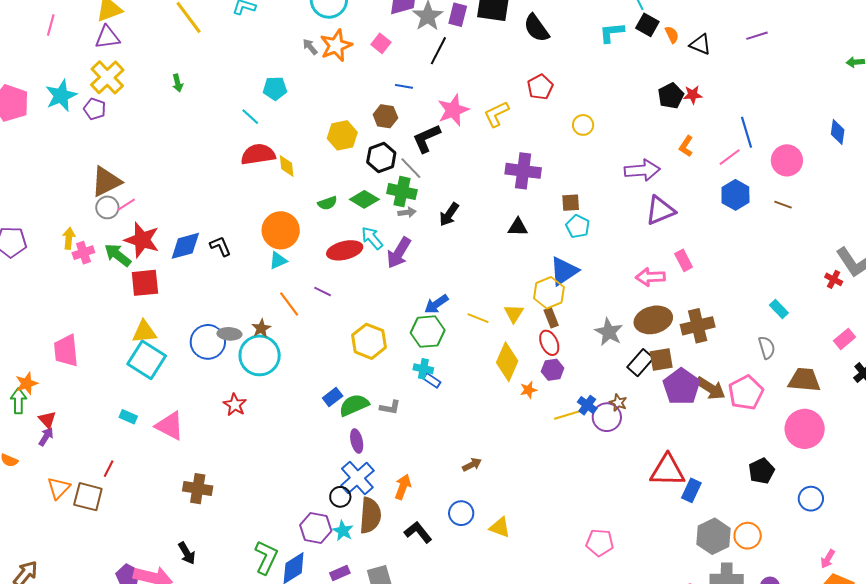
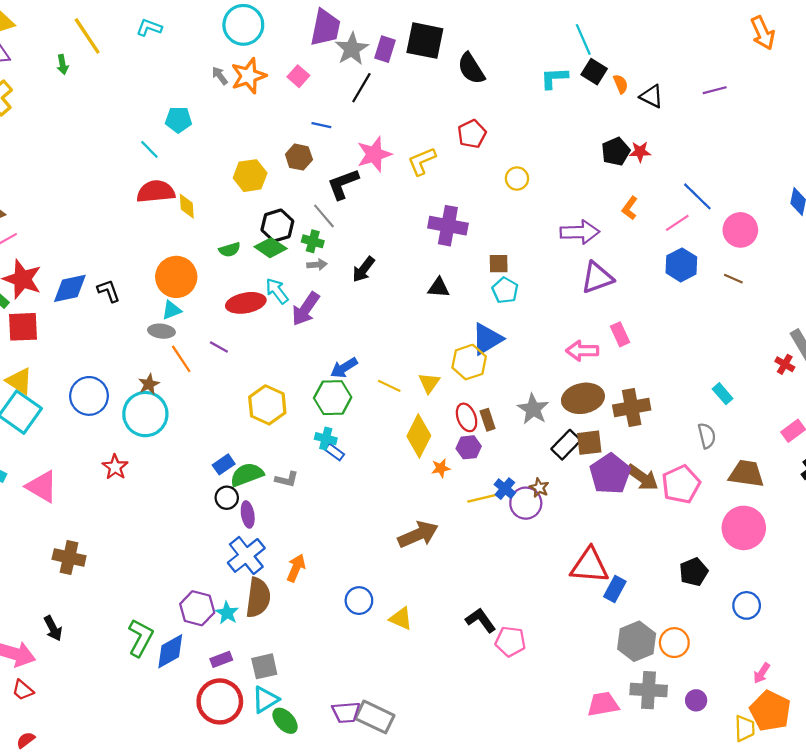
green arrow: (178, 83) -> (63, 65), moved
blue line: (747, 132) -> (697, 196), turned -32
black hexagon: (381, 158) -> (277, 226), moved
green cross: (402, 192) -> (313, 241), size x0.7
brown rectangle: (551, 318) -> (488, 420), moved
yellow triangle: (144, 332) -> (19, 381), turned 36
gray ellipse: (229, 334) -> (161, 331), moved
brown arrow: (472, 465) -> (418, 534), moved, size x1.8
black circle: (340, 497) -> (227, 498), moved
black L-shape: (418, 532) -> (481, 620), moved

